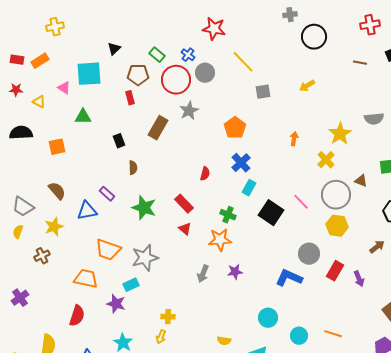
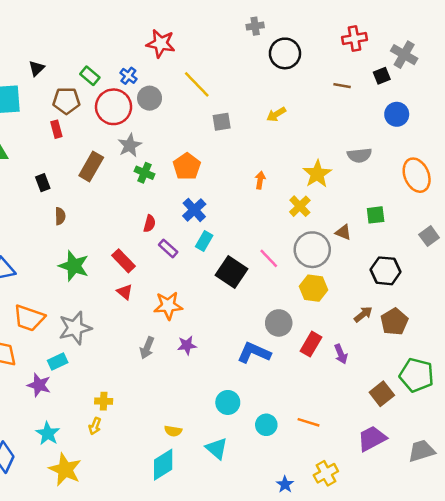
purple rectangle: (107, 194) -> (168, 248), moved
green cross: (228, 215) -> (145, 173), moved

